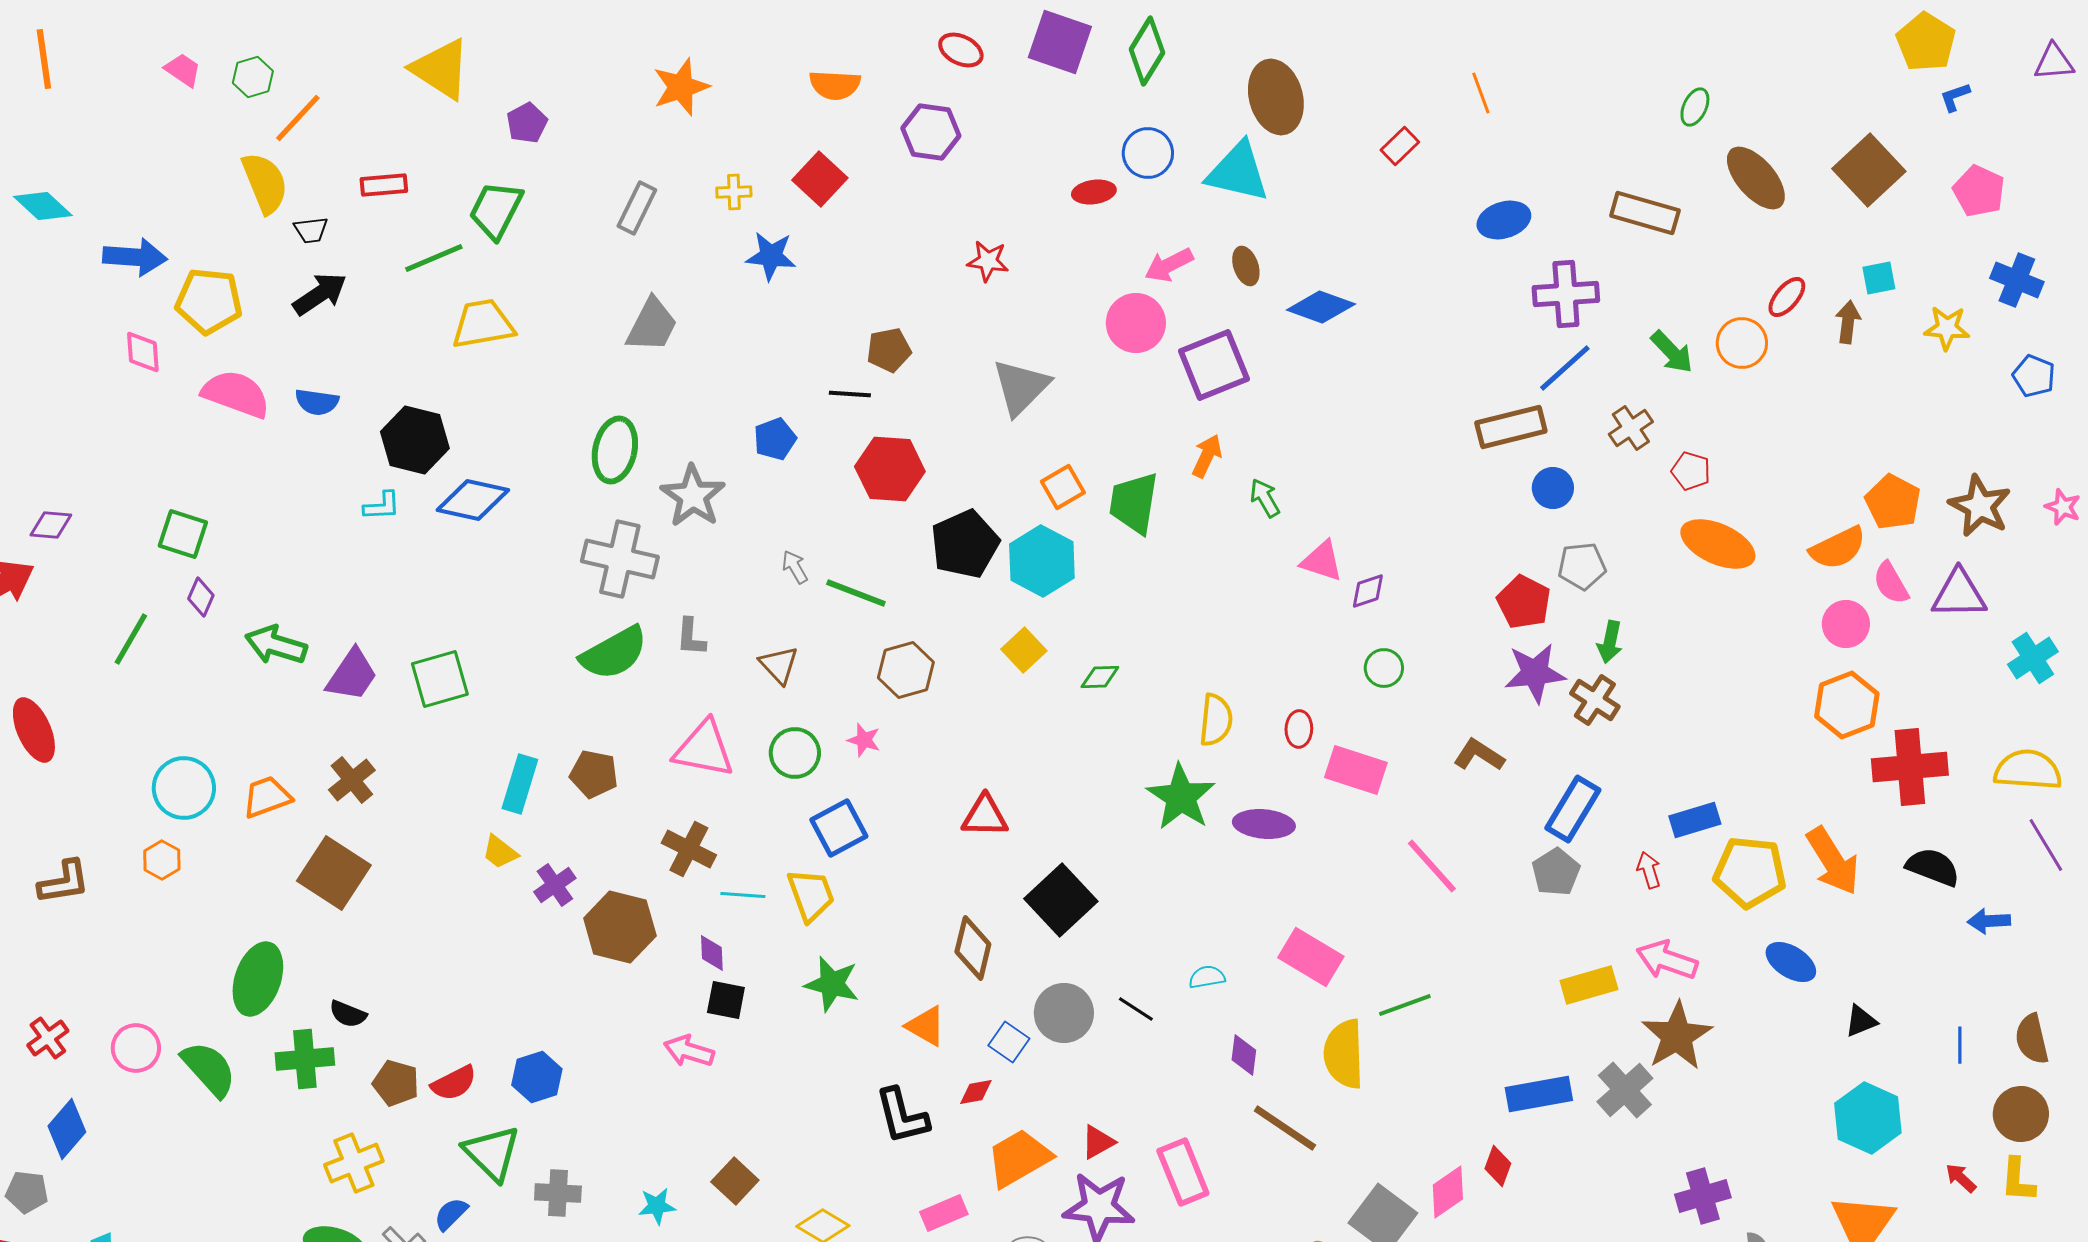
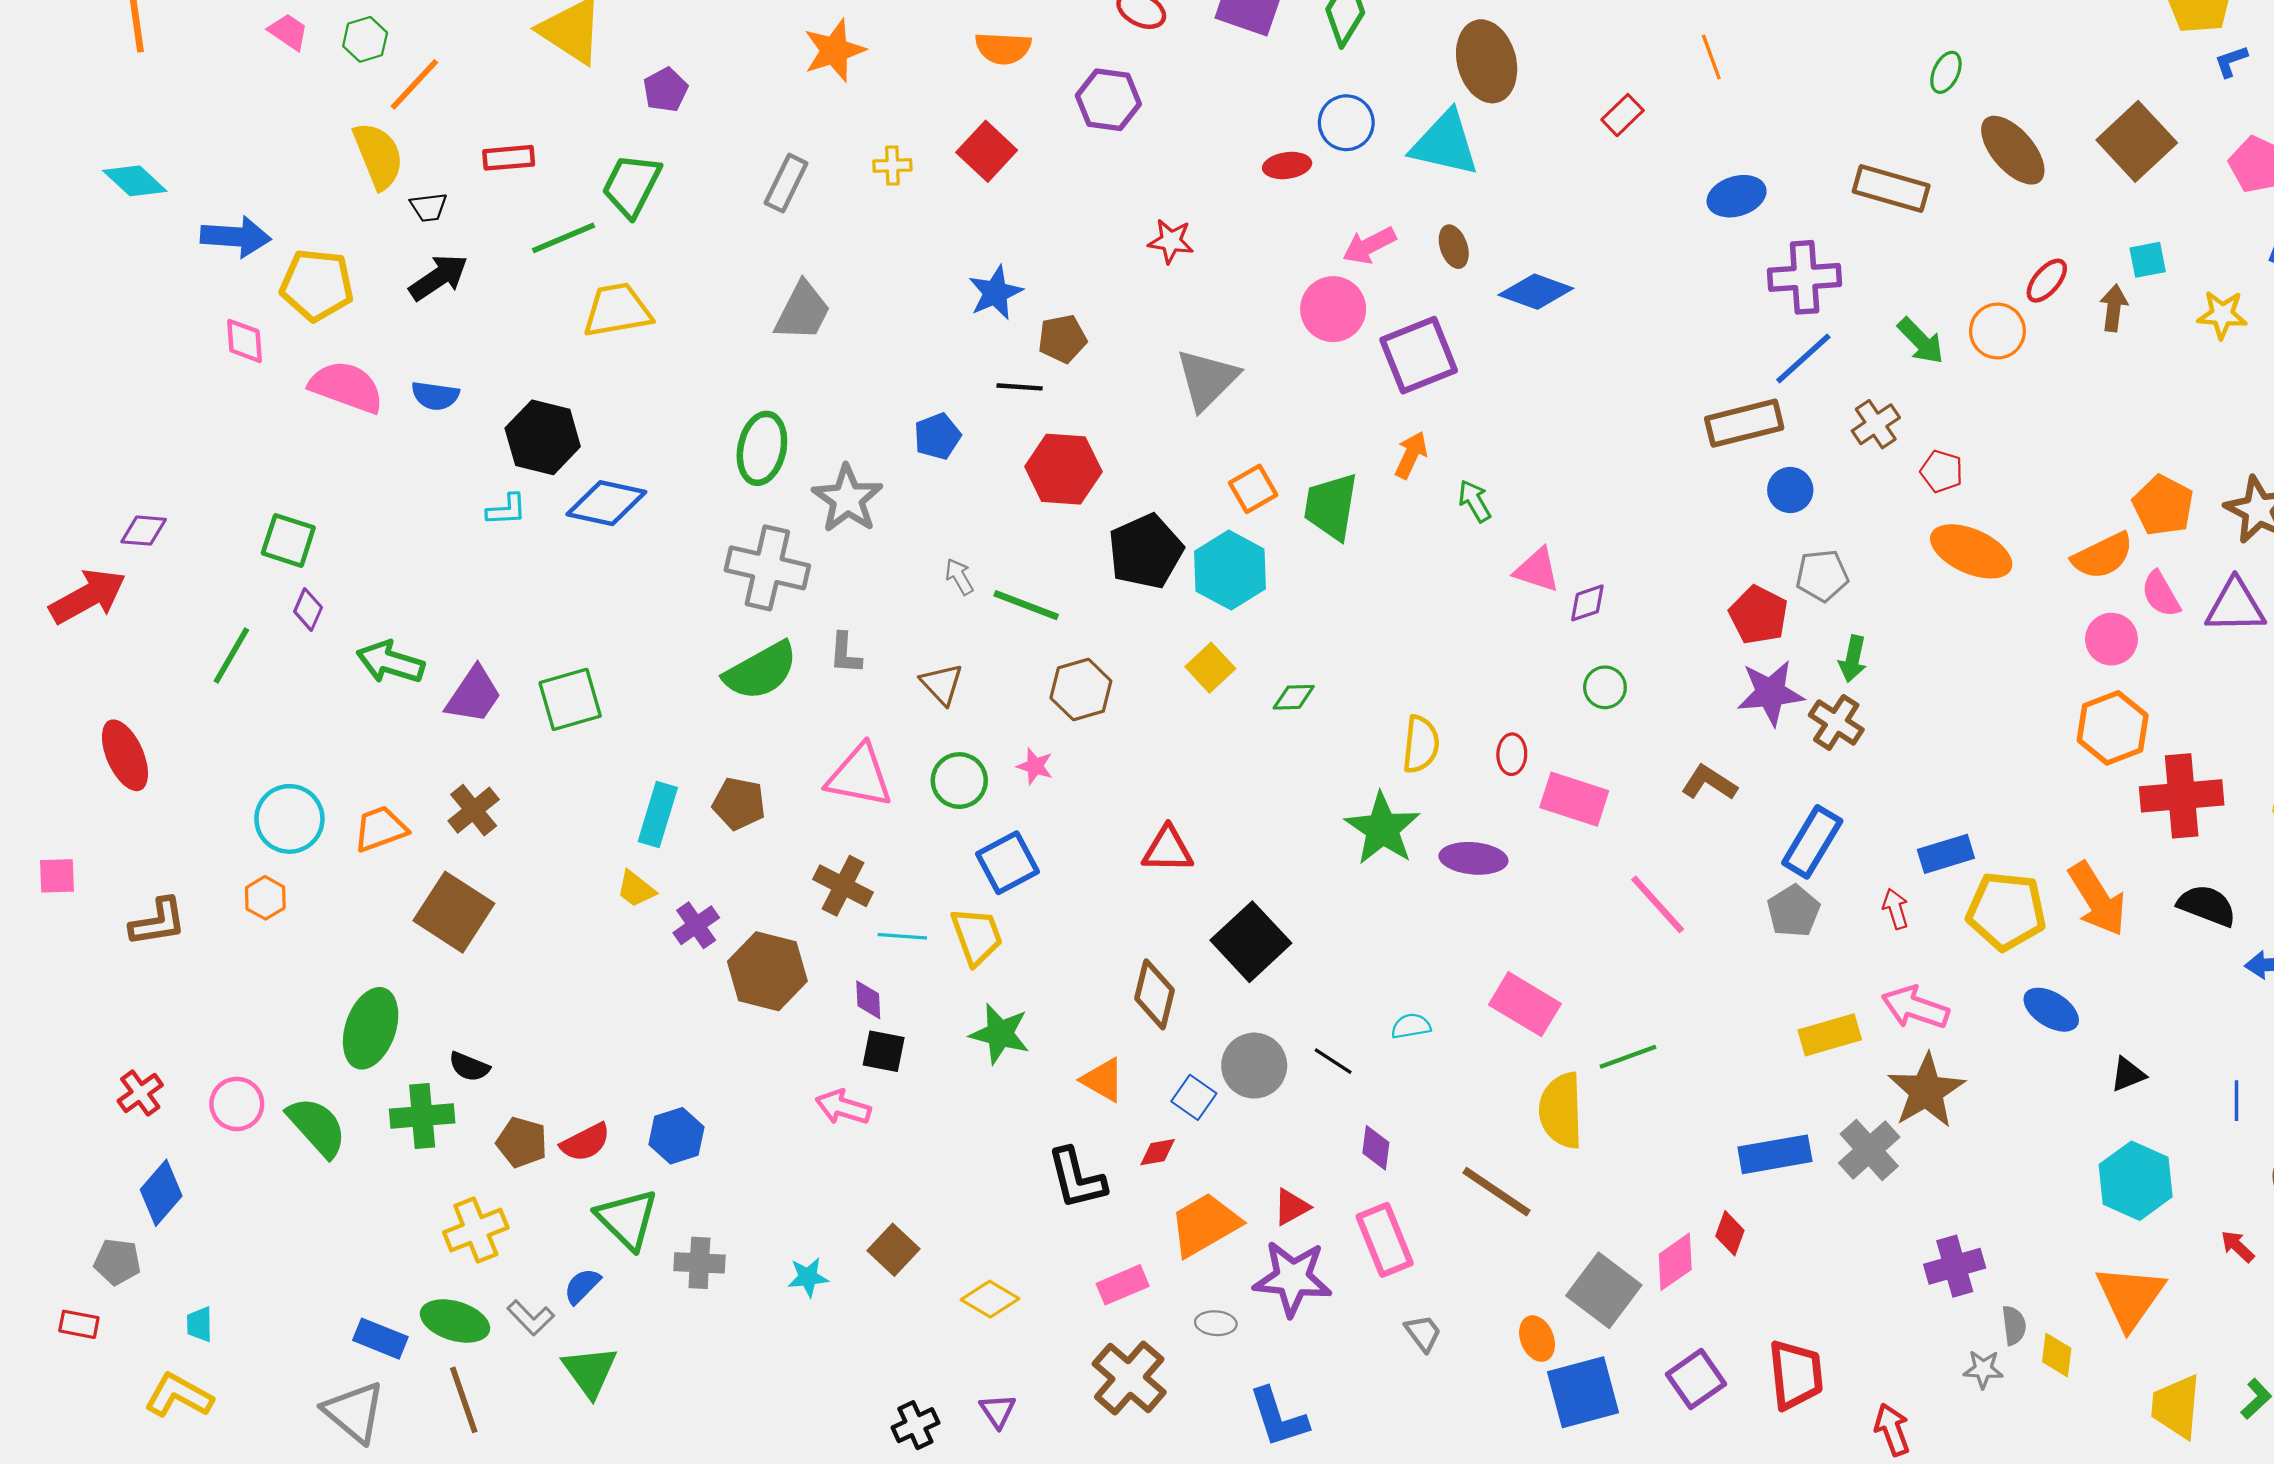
blue star: (771, 256) -> (995, 293), moved, turned -30
purple diamond: (1244, 1055) -> (1376, 1148), moved

